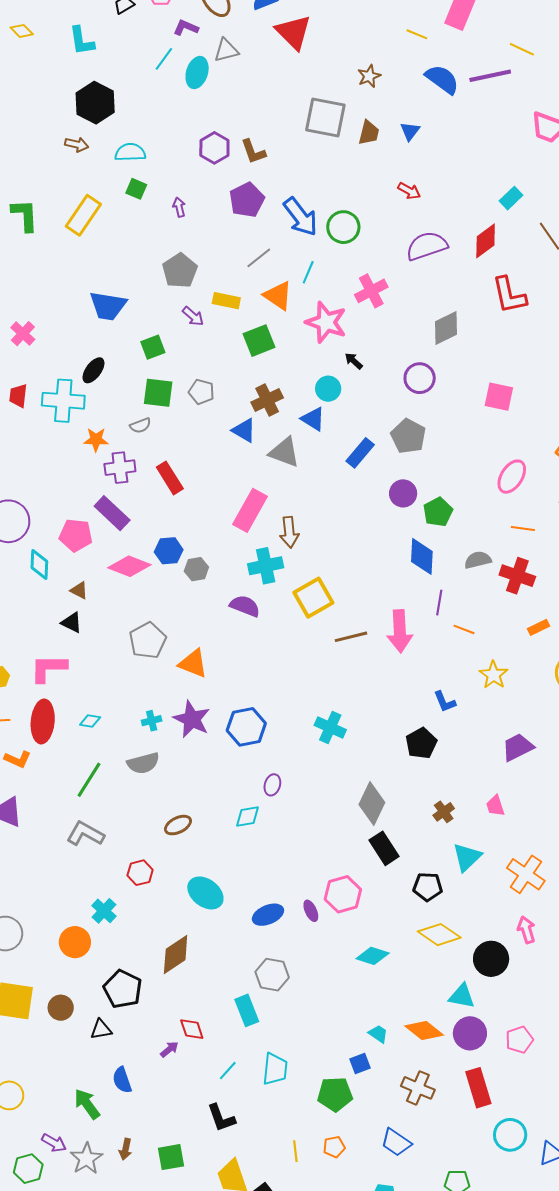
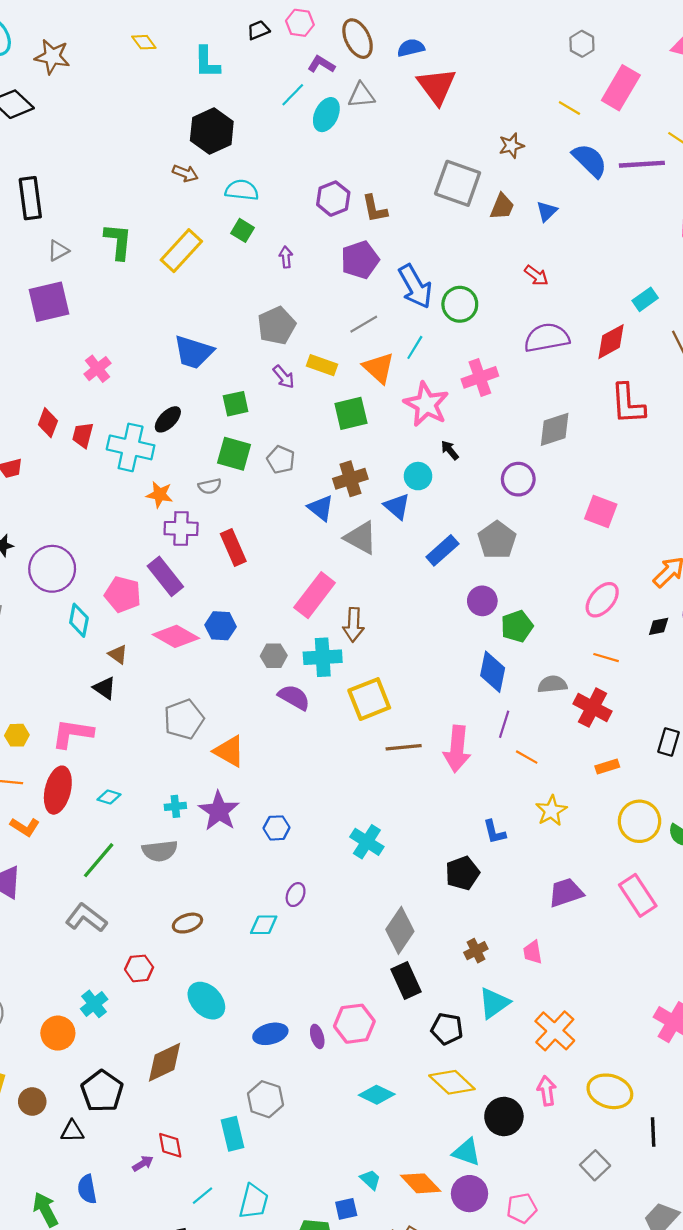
gray hexagon: (196, 569) -> (274, 656), moved
blue hexagon: (246, 727) -> (277, 828), size x0.6

